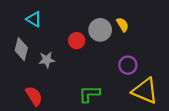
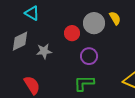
gray diamond: (21, 49) -> (20, 41), turned 50
purple circle: (128, 65) -> (89, 56), moved

